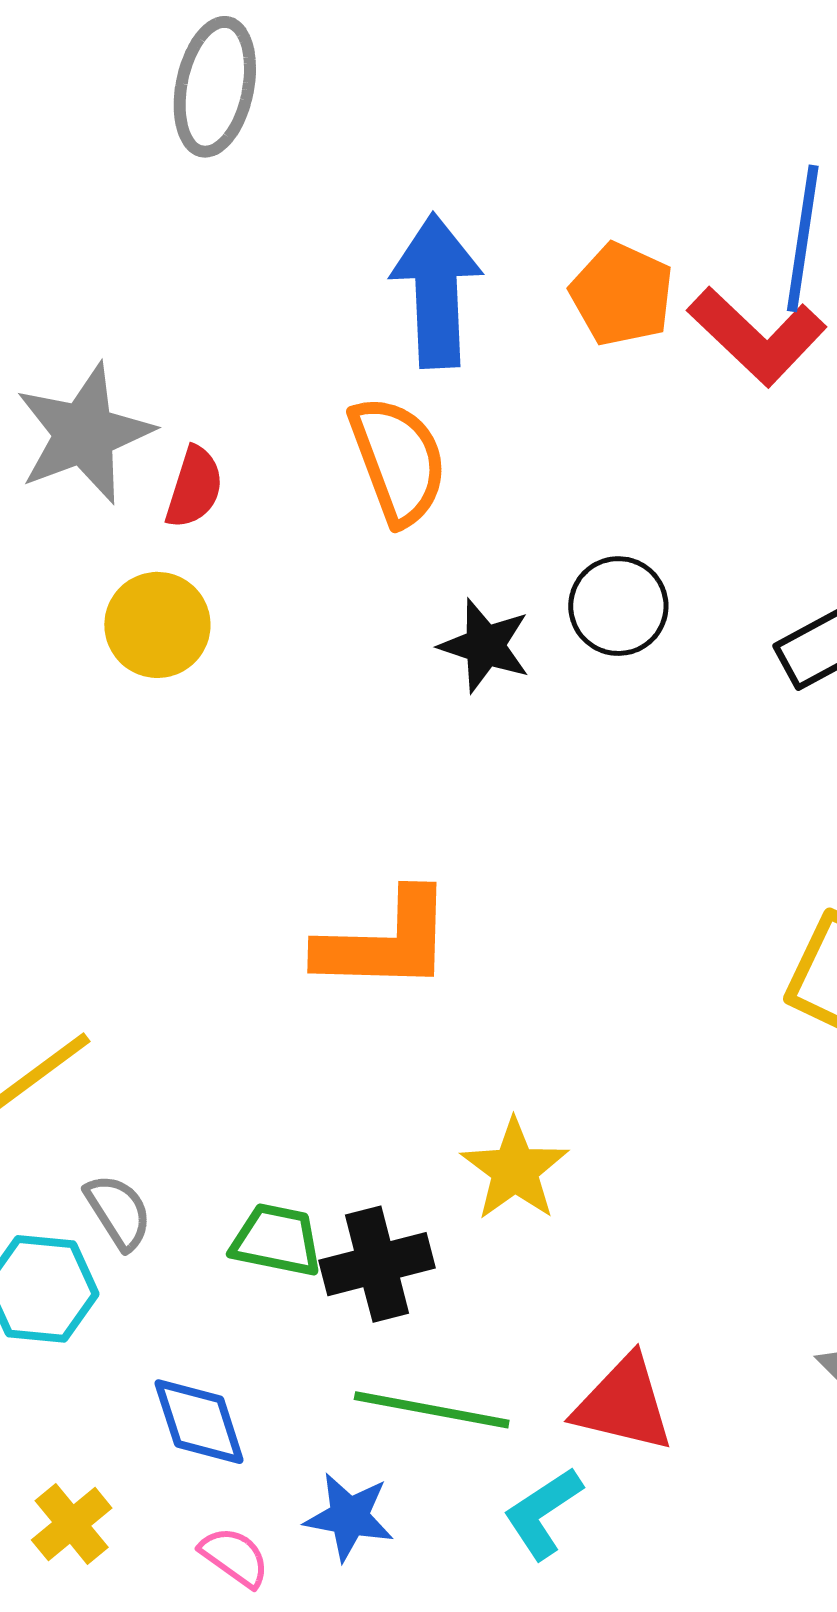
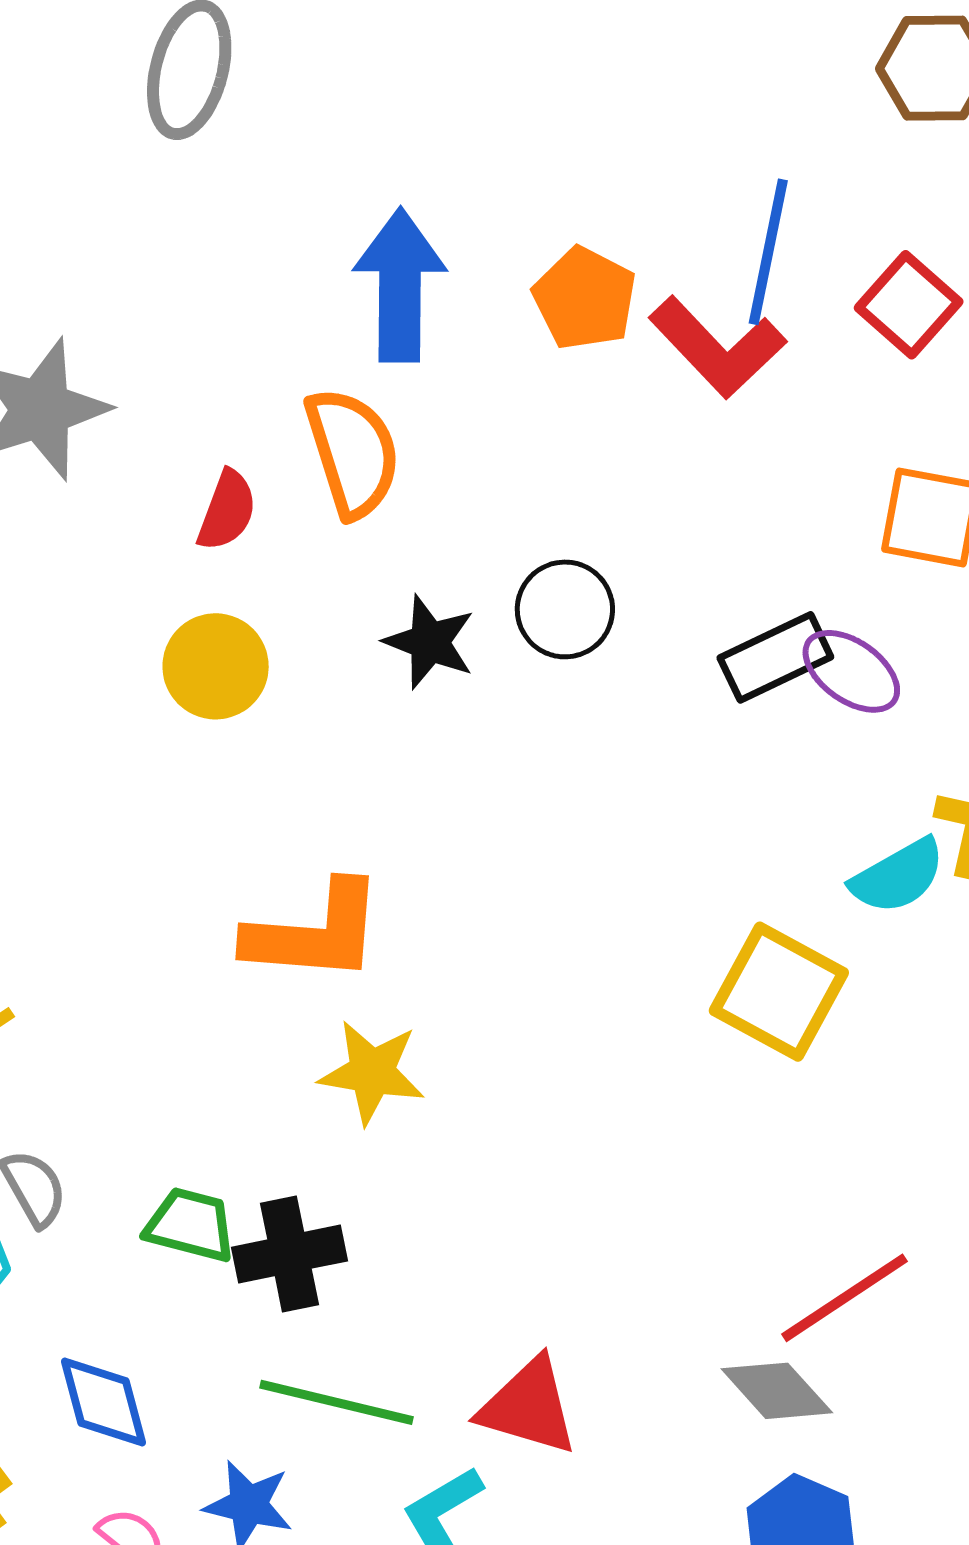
red semicircle: (194, 487) -> (227, 511), moved
yellow circle: (157, 625) -> (216, 666), moved
yellow star: (515, 1170) -> (372, 1072), moved, turned -30

